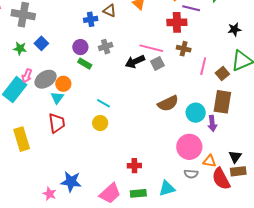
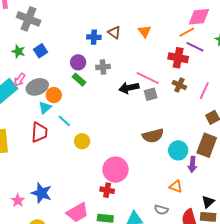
pink line: (203, 66) -> (204, 91), moved
cyan line: (103, 103) -> (64, 121), moved
pink circle: (189, 147) -> (115, 170), moved
orange triangle: (210, 161) -> (176, 187), moved

